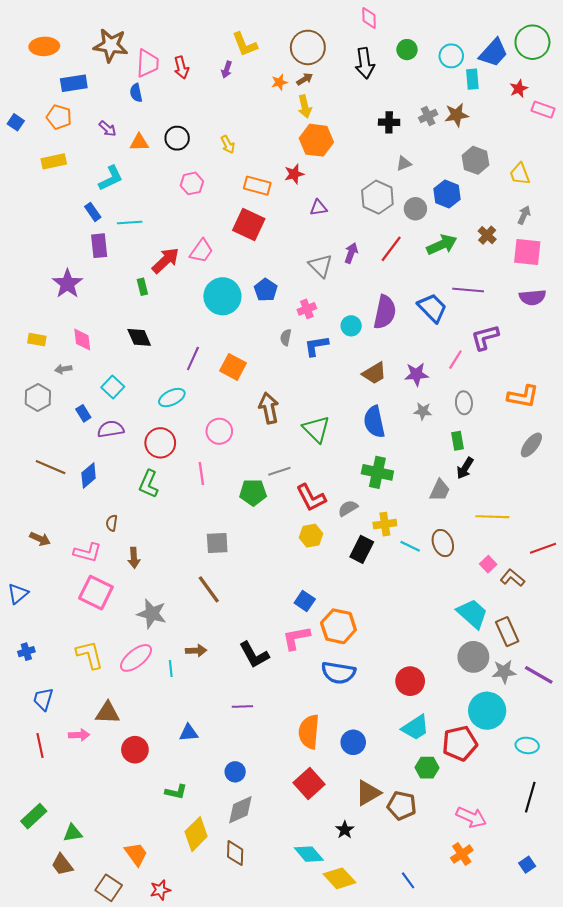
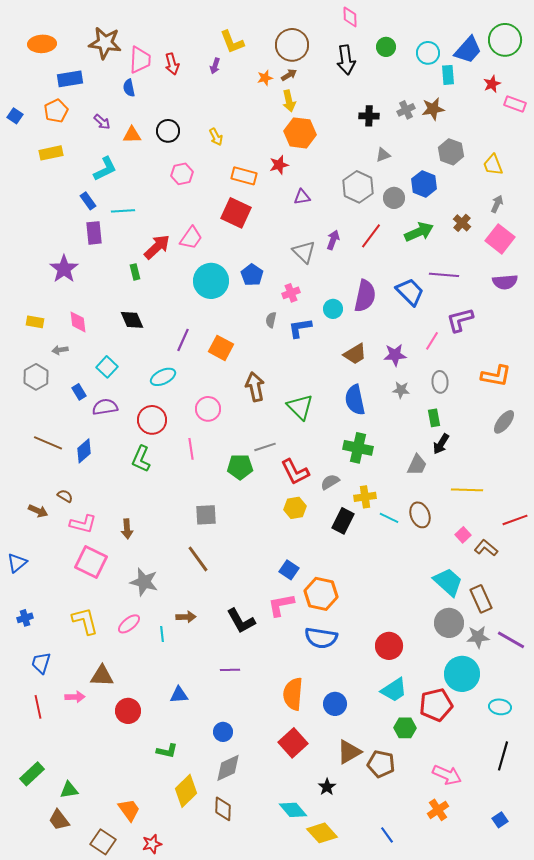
orange pentagon: (59, 117) -> (56, 111), turned 30
pink square: (527, 252) -> (500, 239), turned 32
brown semicircle: (112, 523) -> (65, 496), moved, turned 112
pink ellipse: (136, 658) -> (129, 624), size x0.7

